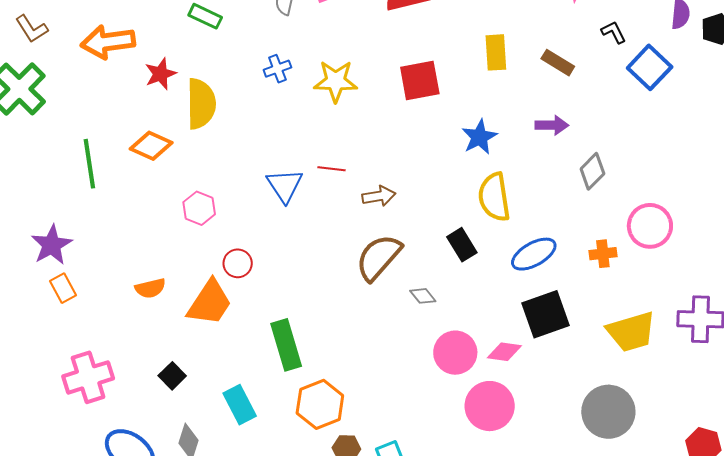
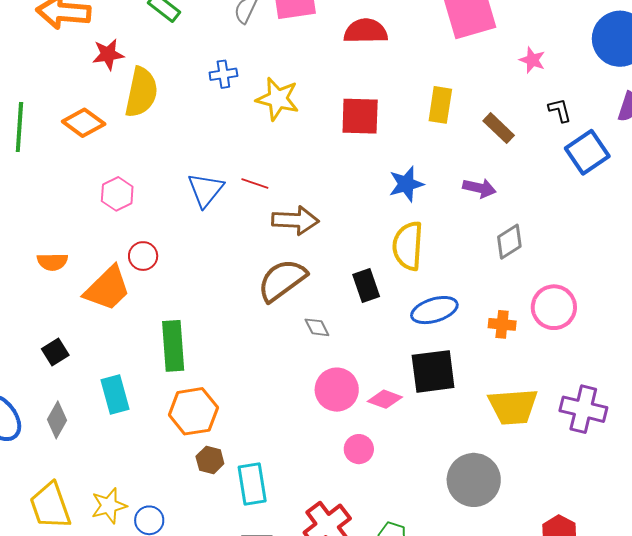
brown arrow: (379, 196) -> (295, 220), size x1.4
pink circle: (490, 406) -> (359, 449), size x0.6

